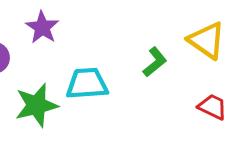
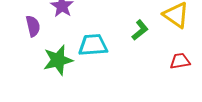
red trapezoid: (212, 107) -> (180, 61), turned -35

